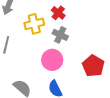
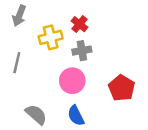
gray cross: (60, 35) -> (82, 51), turned -35

